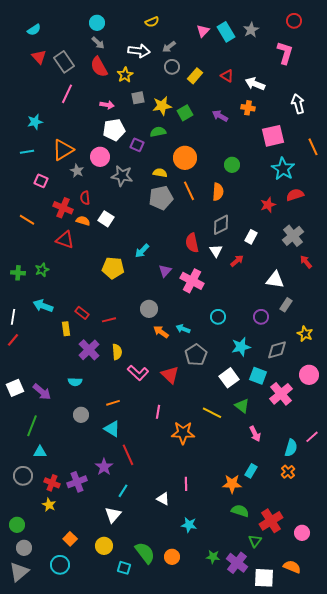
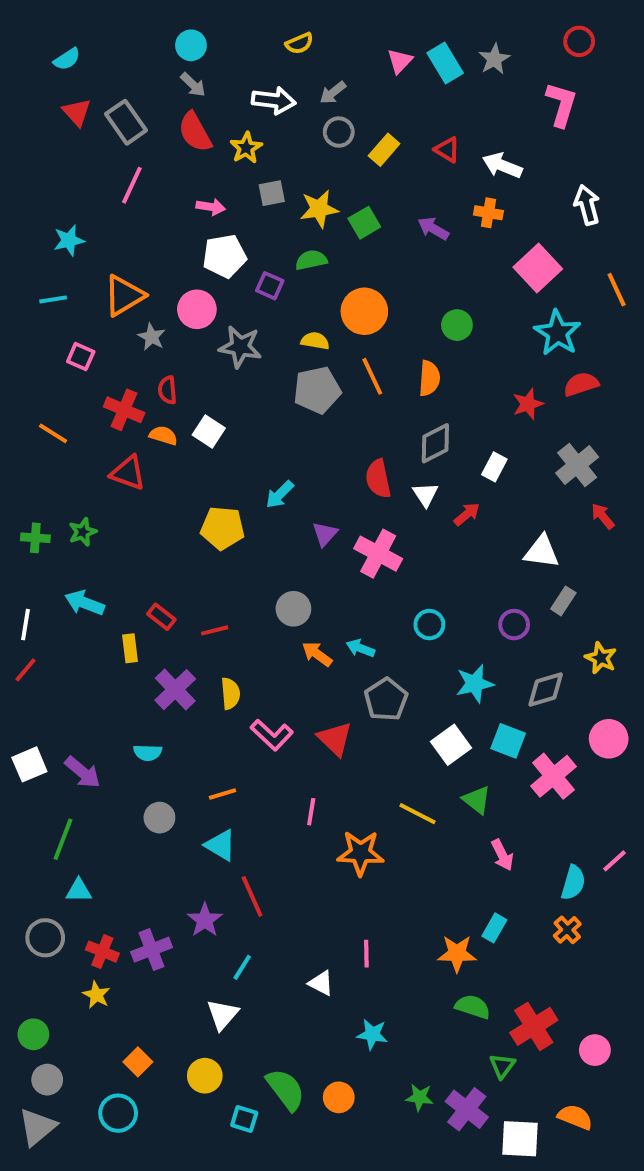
pink square: (273, 136) -> (538, 268), turned -30

